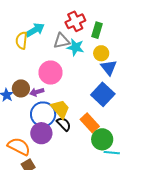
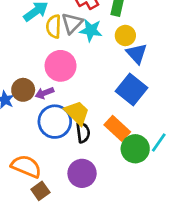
yellow semicircle: (22, 40) -> (54, 26), moved
gray triangle: (62, 41) -> (72, 23), turned -30
black semicircle: (64, 124) -> (83, 132), turned 42
purple circle: (41, 133) -> (82, 173), moved
cyan line: (112, 153) -> (159, 143), moved, turned -56

